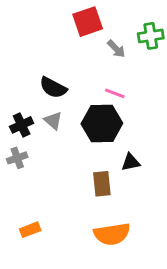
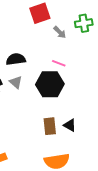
black semicircle: (53, 88) -> (16, 59), turned 144
black triangle: (131, 162) -> (70, 125), moved, turned 40

